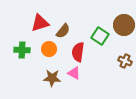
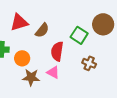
orange circle: (49, 49) -> (22, 58), moved
brown cross: (125, 61) -> (89, 63), moved

